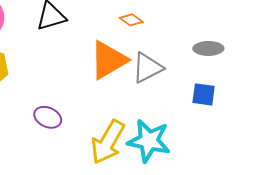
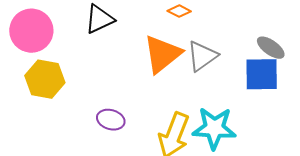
gray ellipse: (208, 48) -> (271, 48), moved, turned 44
blue square: (204, 94) -> (262, 74), size x1.5

